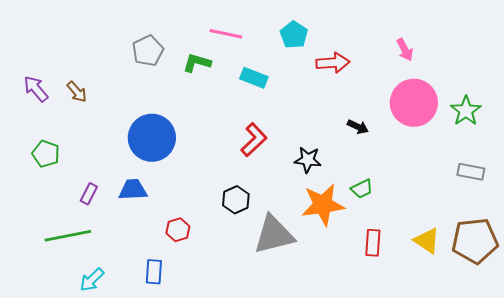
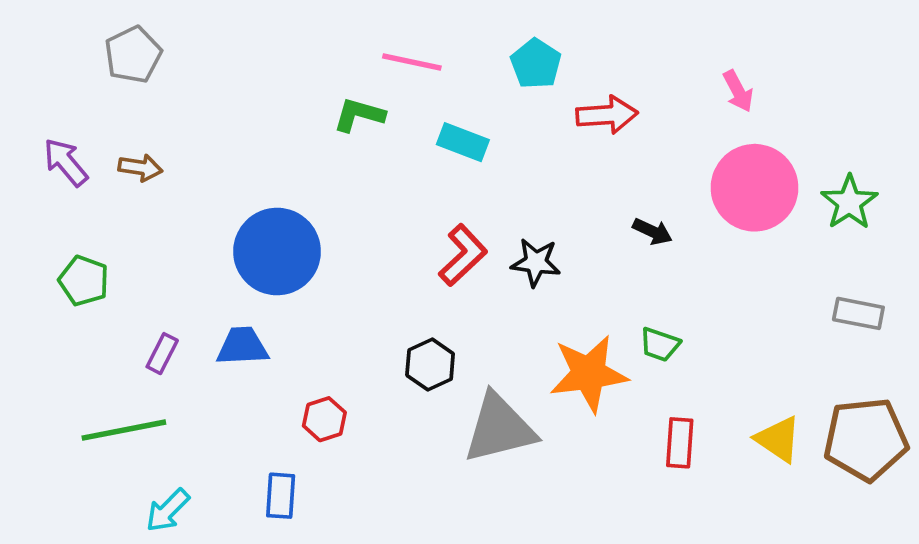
gray pentagon: (148, 51) -> (133, 55), moved
brown arrow: (77, 92) -> (140, 168), turned -40
black star: (308, 160) -> (536, 262), moved
green trapezoid: (362, 189) -> (660, 344), turned 45

